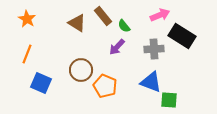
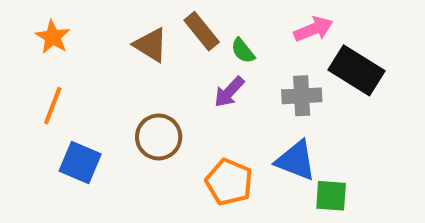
orange pentagon: (105, 86) -> (229, 182), moved

